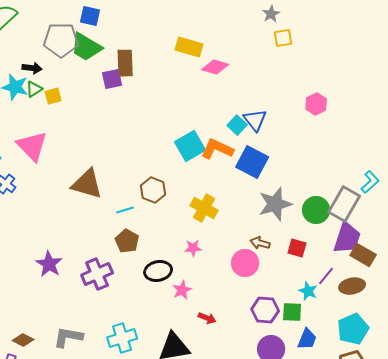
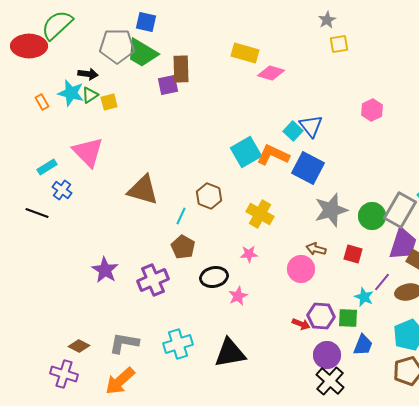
cyan line: (125, 210) -> (181, 216), turned -48
red arrow: (207, 318) -> (301, 324), moved

